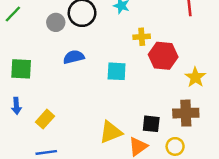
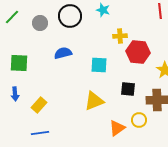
gray circle: (56, 22) -> (40, 23), moved
black square: (151, 124) -> (128, 89), moved
yellow triangle: (111, 132) -> (94, 101), moved
yellow circle: (175, 146) -> (139, 120), moved

